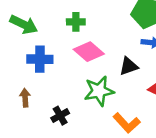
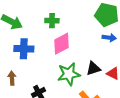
pink diamond: (89, 52) -> (61, 44), turned -70
black triangle: (129, 66) -> (93, 68), moved

